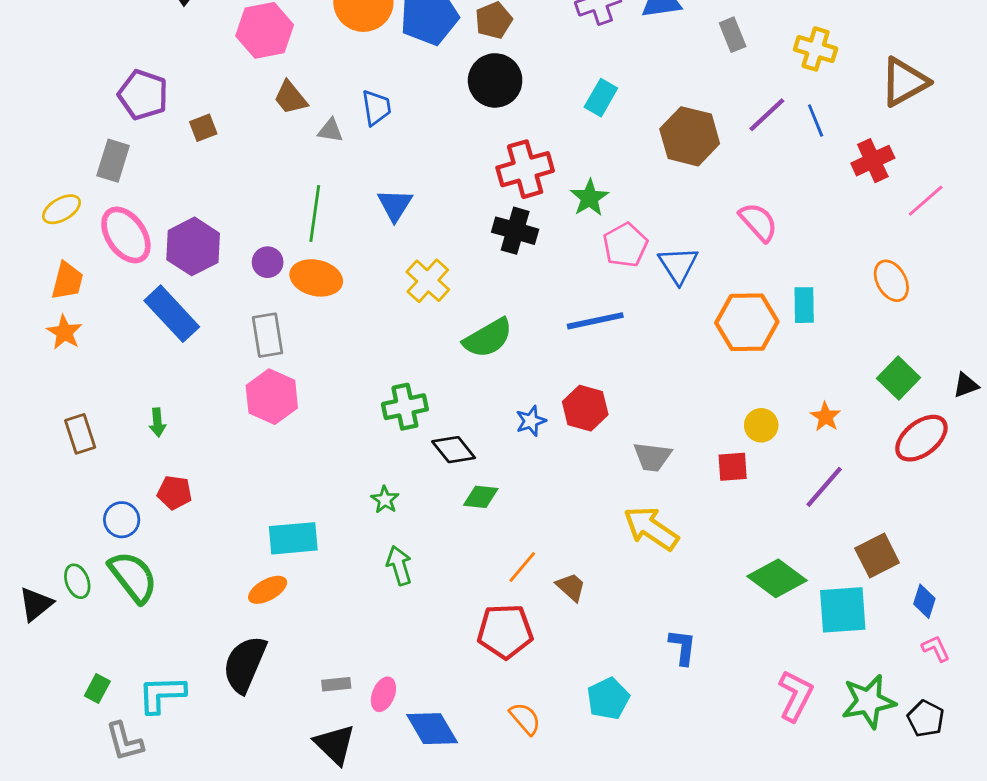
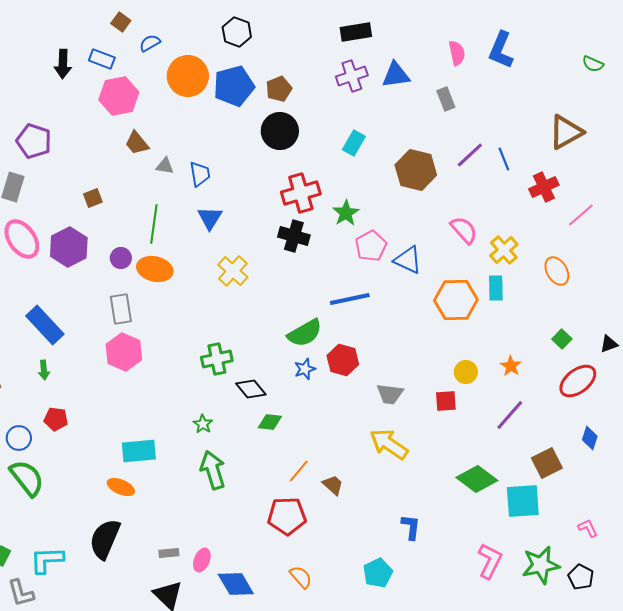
yellow cross: (816, 49) -> (504, 250), moved, turned 32
blue trapezoid: (376, 108) -> (200, 174), moved
brown square: (203, 128) -> (93, 198), moved
blue triangle: (678, 265) -> (408, 260), turned -32
blue rectangle: (172, 314) -> (45, 325), moved
green semicircle: (488, 338) -> (305, 333), moved
green square: (899, 378) -> (562, 339), size x0.7
green arrow: (399, 566) -> (213, 470), size x1.4
orange ellipse: (268, 590) -> (121, 487), turned 52
blue diamond: (924, 601) -> (590, 438), moved
cyan pentagon: (608, 699) -> (378, 573), moved

